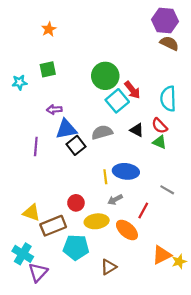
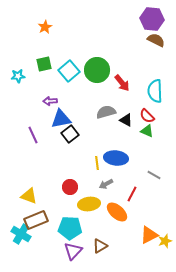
cyan square: (117, 101) -> (69, 71), moved
gray semicircle: (102, 132) -> (106, 112), moved
purple line: (36, 146) -> (33, 135), turned -30
brown rectangle: (53, 226) -> (36, 220), moved
purple triangle: (38, 272) -> (73, 251), moved

